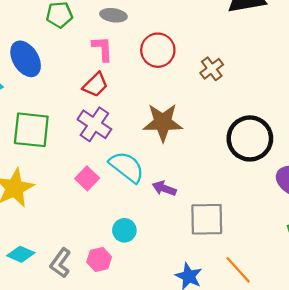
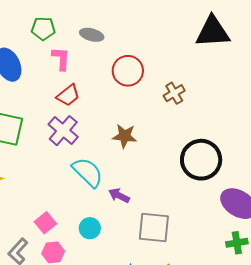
pink L-shape: (102, 49) -> (61, 59), moved
brown star: (163, 122) -> (125, 136), size x0.7
pink square: (87, 178) -> (45, 223), moved
cyan circle: (124, 230) -> (90, 228), moved

